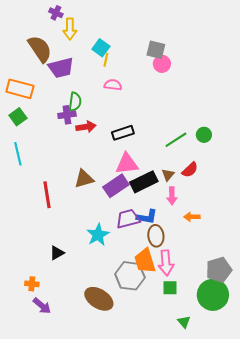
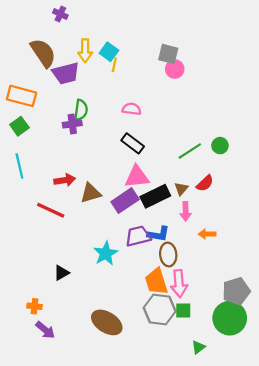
yellow arrow: (70, 29) -> (85, 51), moved
pink semicircle: (113, 85) -> (132, 109), moved
red arrow: (86, 127) -> (65, 180), moved
black rectangle: (123, 133) -> (133, 143), turned 55
red line: (47, 195) -> (51, 210), turned -56
gray hexagon: (130, 276) -> (160, 309), moved
green triangle: (184, 322) -> (198, 347), turned 32

